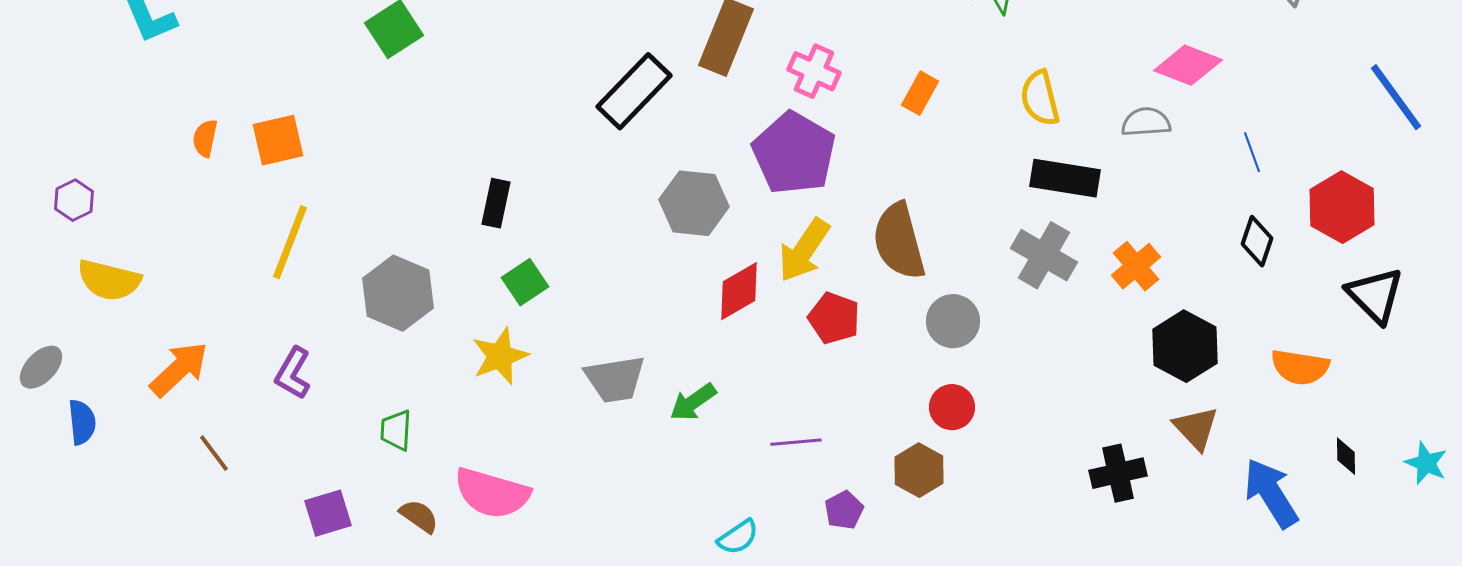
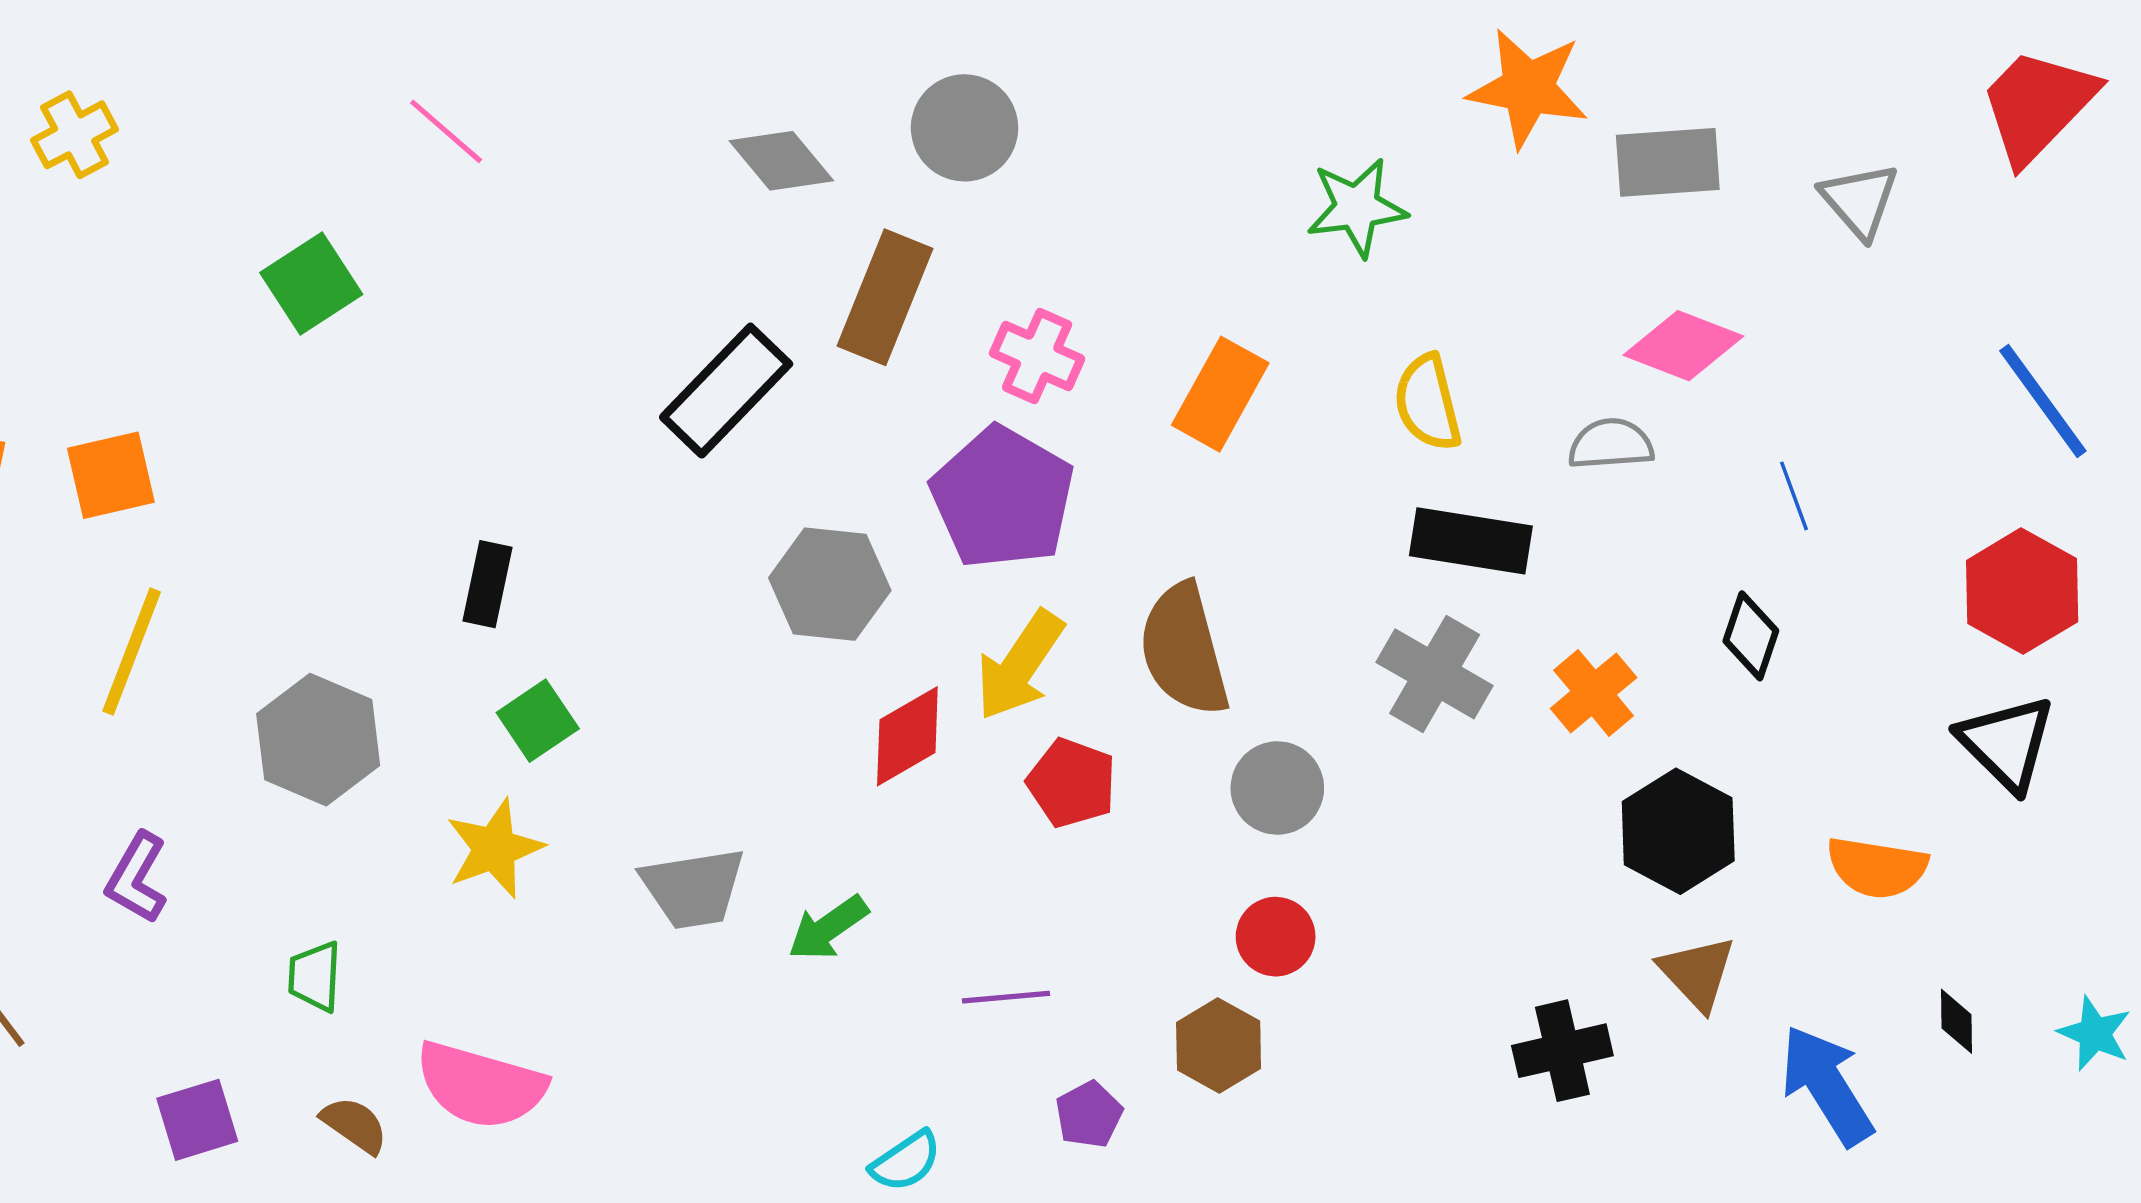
orange rectangle: (920, 93) -> (1220, 394), size x1.5
red hexagon: (1342, 207) -> (2022, 591), moved
black diamond: (1257, 241) -> (1751, 636), moved

